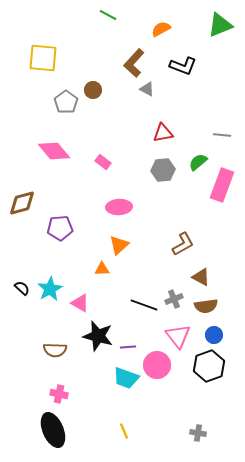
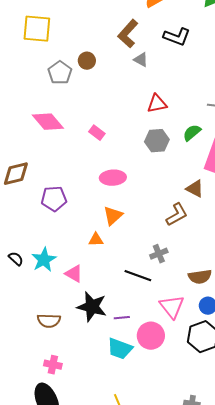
brown triangle: (201, 277) -> (195, 189), moved
gray cross: (174, 299) -> (159, 254), moved

